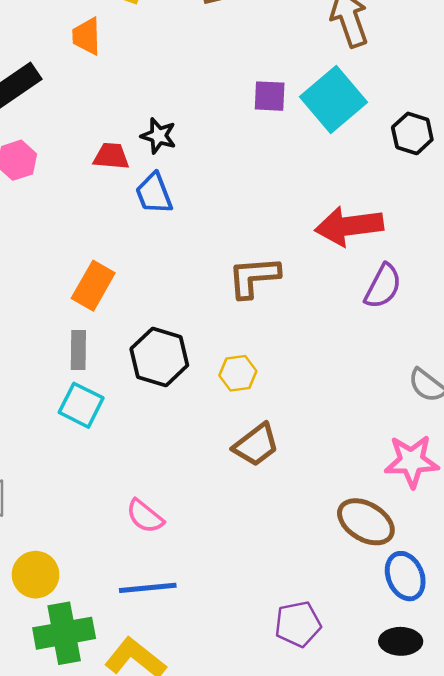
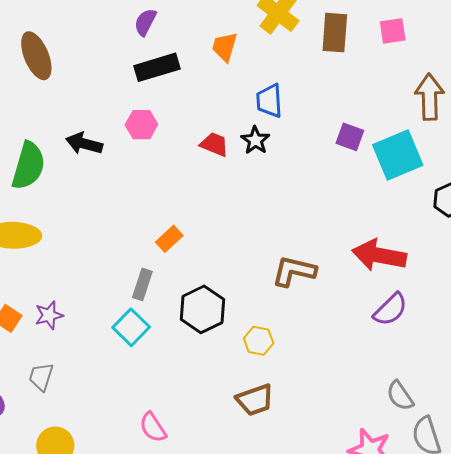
blue trapezoid: (154, 193) -> (269, 101), moved
orange rectangle: (93, 286) -> (169, 239), size x0.7

